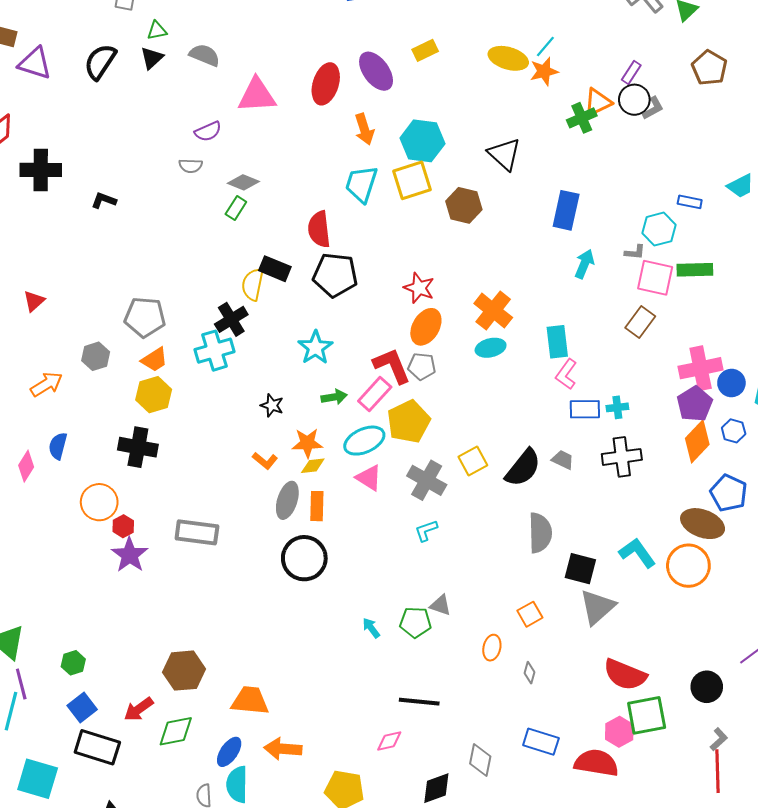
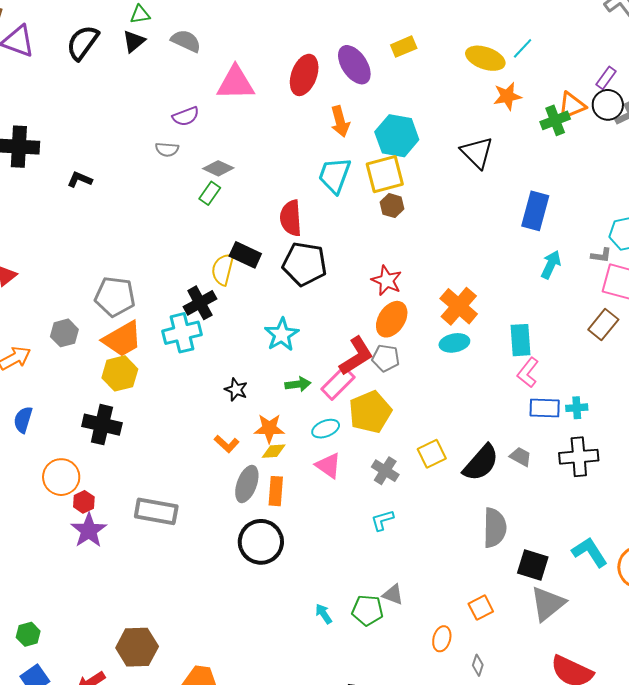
orange star: (544, 71) -> (507, 96), moved
brown hexagon: (464, 205) -> (392, 206), moved, size x0.7
orange trapezoid: (154, 360) -> (122, 339), size x1.5
red L-shape: (392, 366) -> (356, 356), turned 78
cyan ellipse: (364, 441) -> (326, 429), size x0.7
gray cross: (427, 480) -> (385, 471), size x0.7

